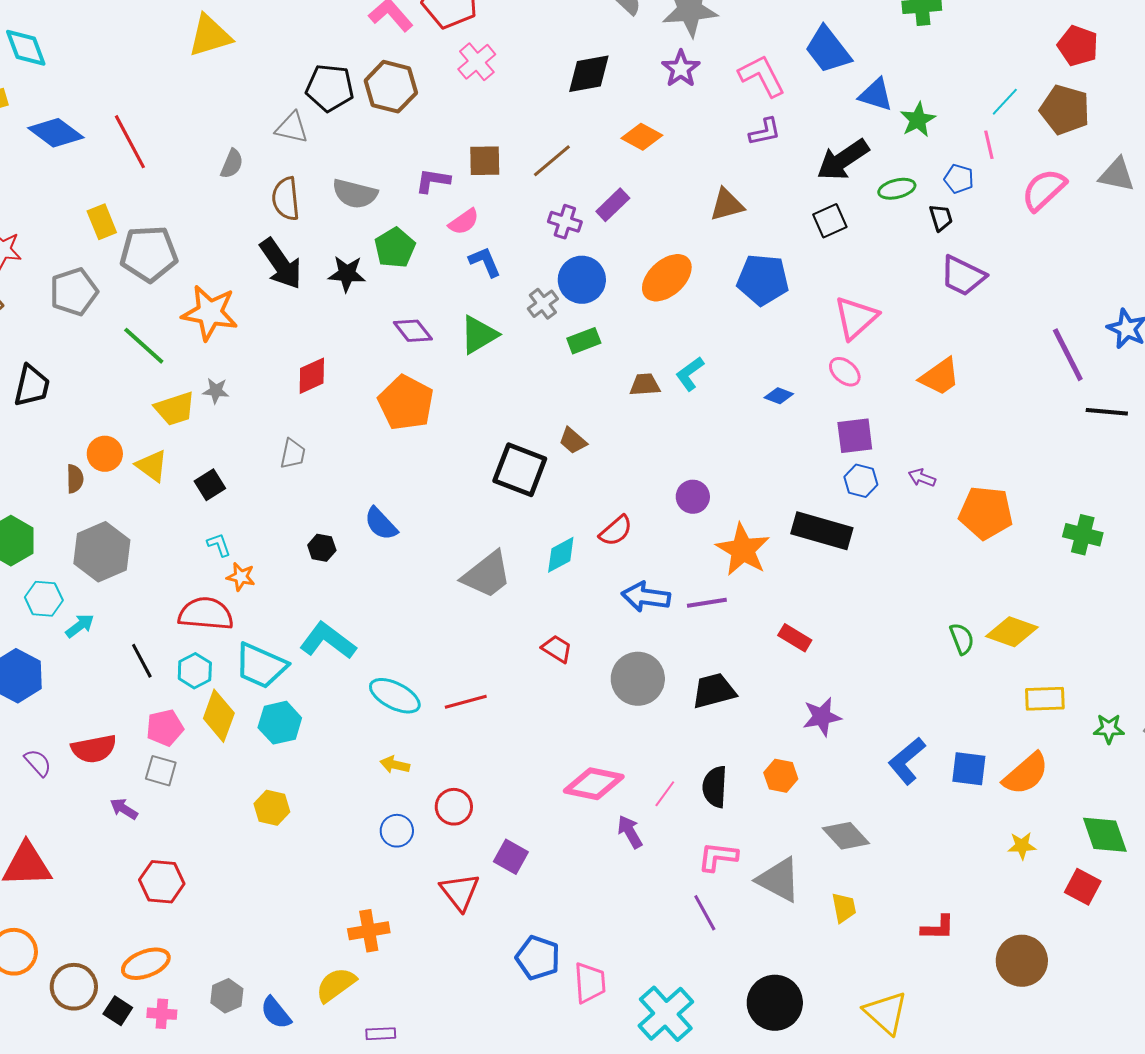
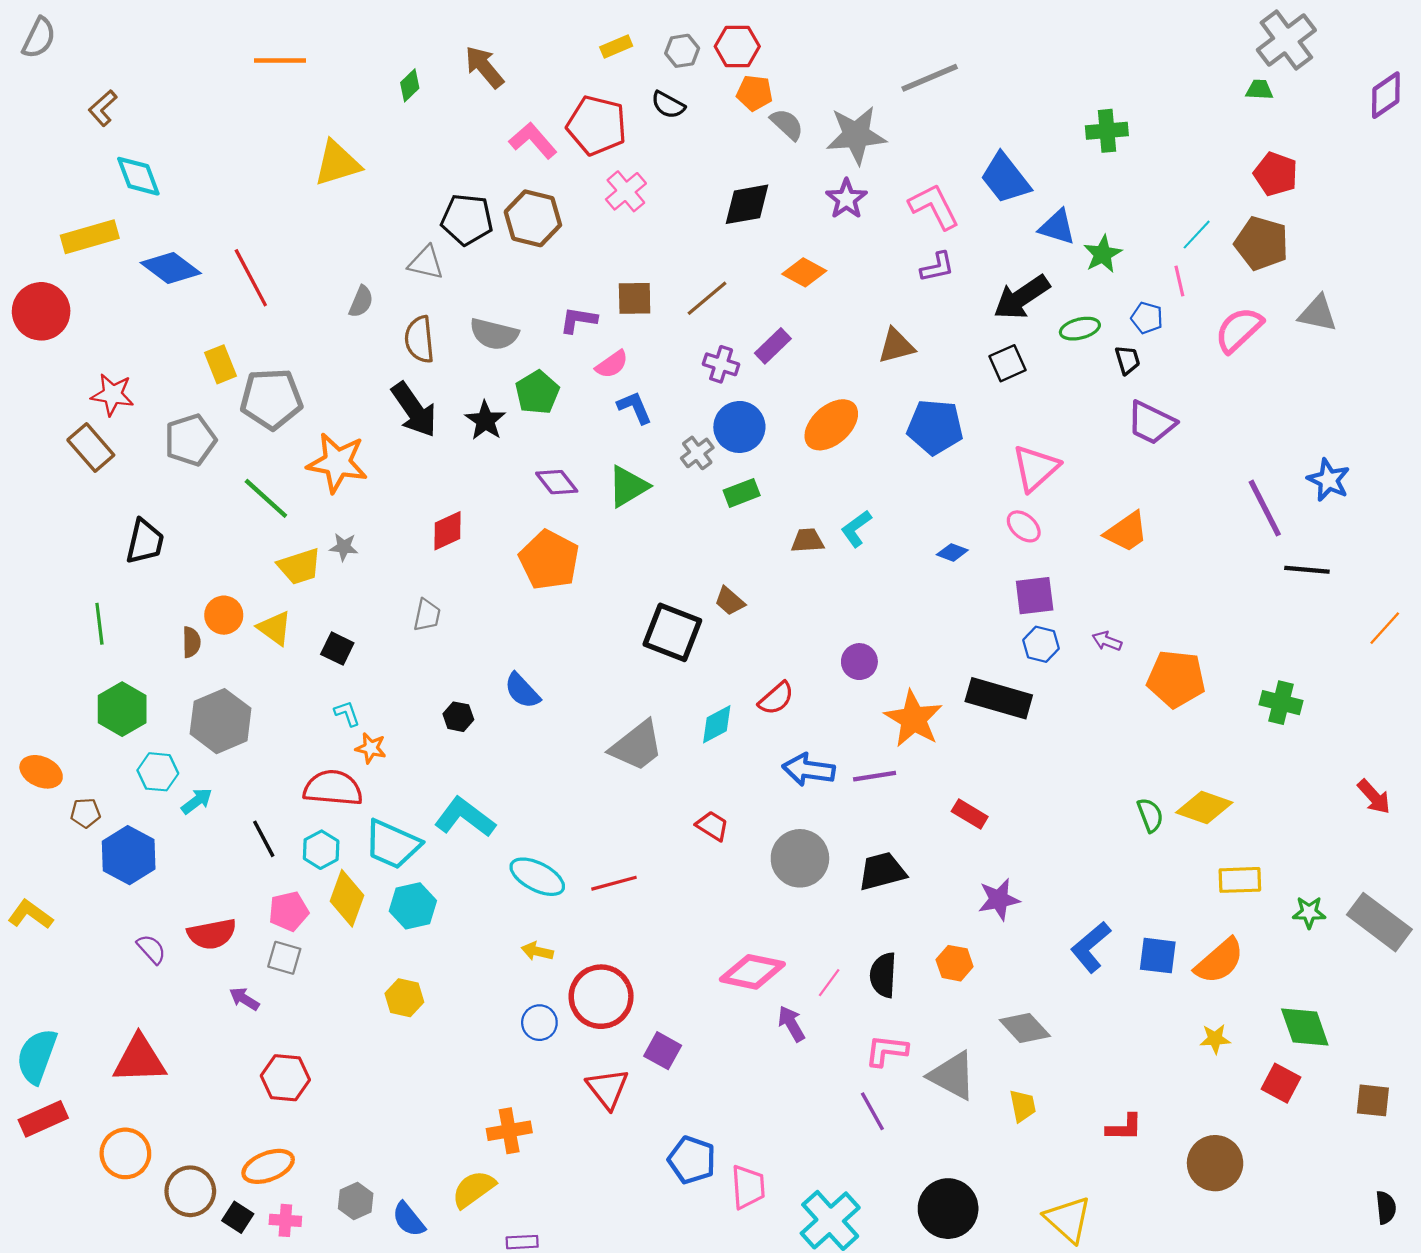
black star: (347, 274) -> (485, 421), turned 30
black square: (210, 485) -> (337, 649), turned -32
red circle: (454, 807) -> (601, 997), size x1.6

